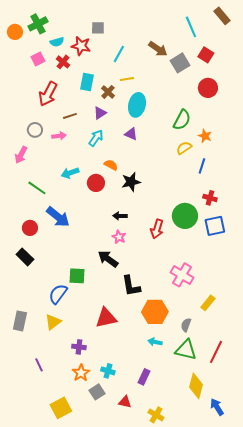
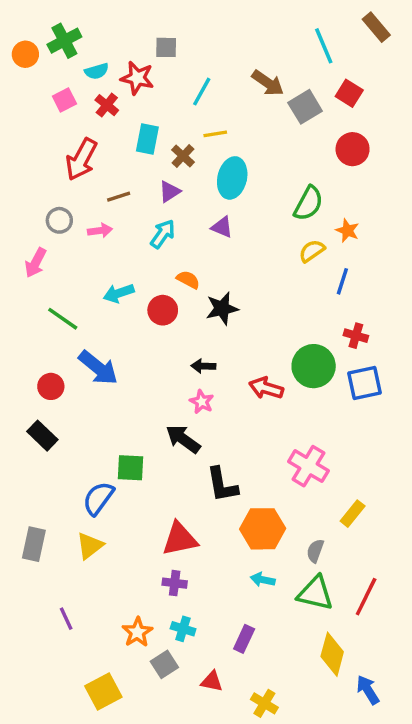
red arrow: (157, 229) -> (266, 388), turned 90
purple cross: (79, 347) -> (175, 583), moved

